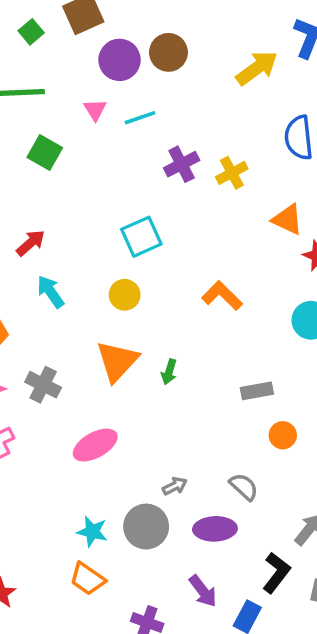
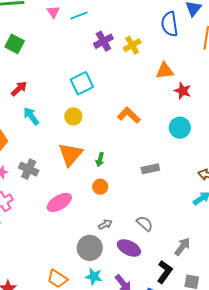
green square: (45, 153) -> (15, 44), moved
orange triangle: (287, 219) -> (165, 71), turned -30
orange circle: (283, 435) -> (100, 187), moved
purple ellipse: (215, 529) -> (129, 248), turned 30
cyan star: (92, 532) -> (94, 276), moved

